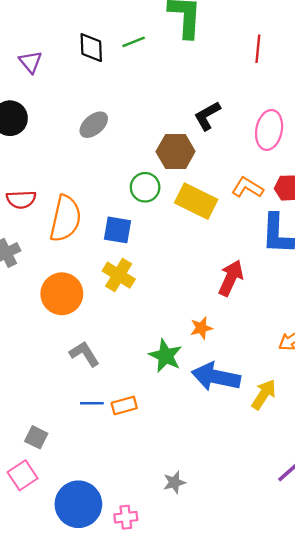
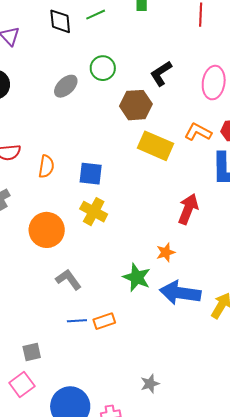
green circle: (145, 187) -> (103, 68), moved
orange semicircle: (65, 219) -> (46, 166), size x0.6
gray square: (36, 437) -> (32, 352), turned -36

